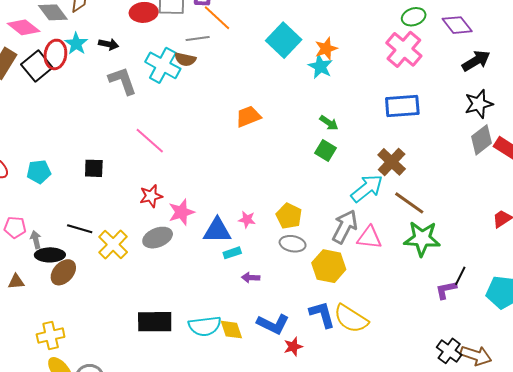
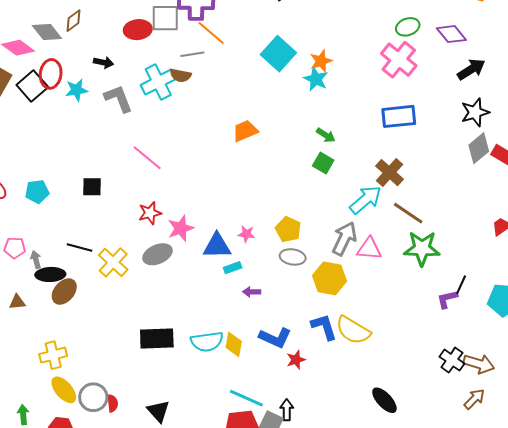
cyan star: (76, 44) -> (77, 90), moved, turned 30
cyan cross: (163, 65) -> (158, 82), turned 36
yellow diamond: (231, 330) -> (234, 344), turned 30

